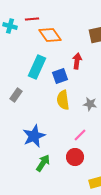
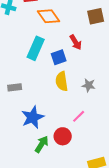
red arrow: (77, 61) -> (76, 42), turned 140
gray rectangle: (16, 95) -> (15, 87), moved, turned 48
red circle: (75, 157) -> (63, 136), moved

